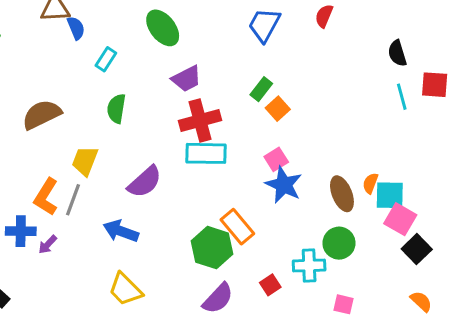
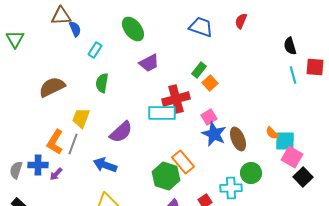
blue trapezoid: (264, 25) -> (201, 27), turned 80
red cross: (200, 121) -> (176, 99), moved
orange semicircle: (370, 183) -> (272, 133), turned -64
brown ellipse: (342, 194) -> (238, 139), moved

